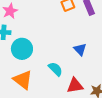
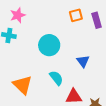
cyan circle: (22, 49) -> (49, 45), moved

